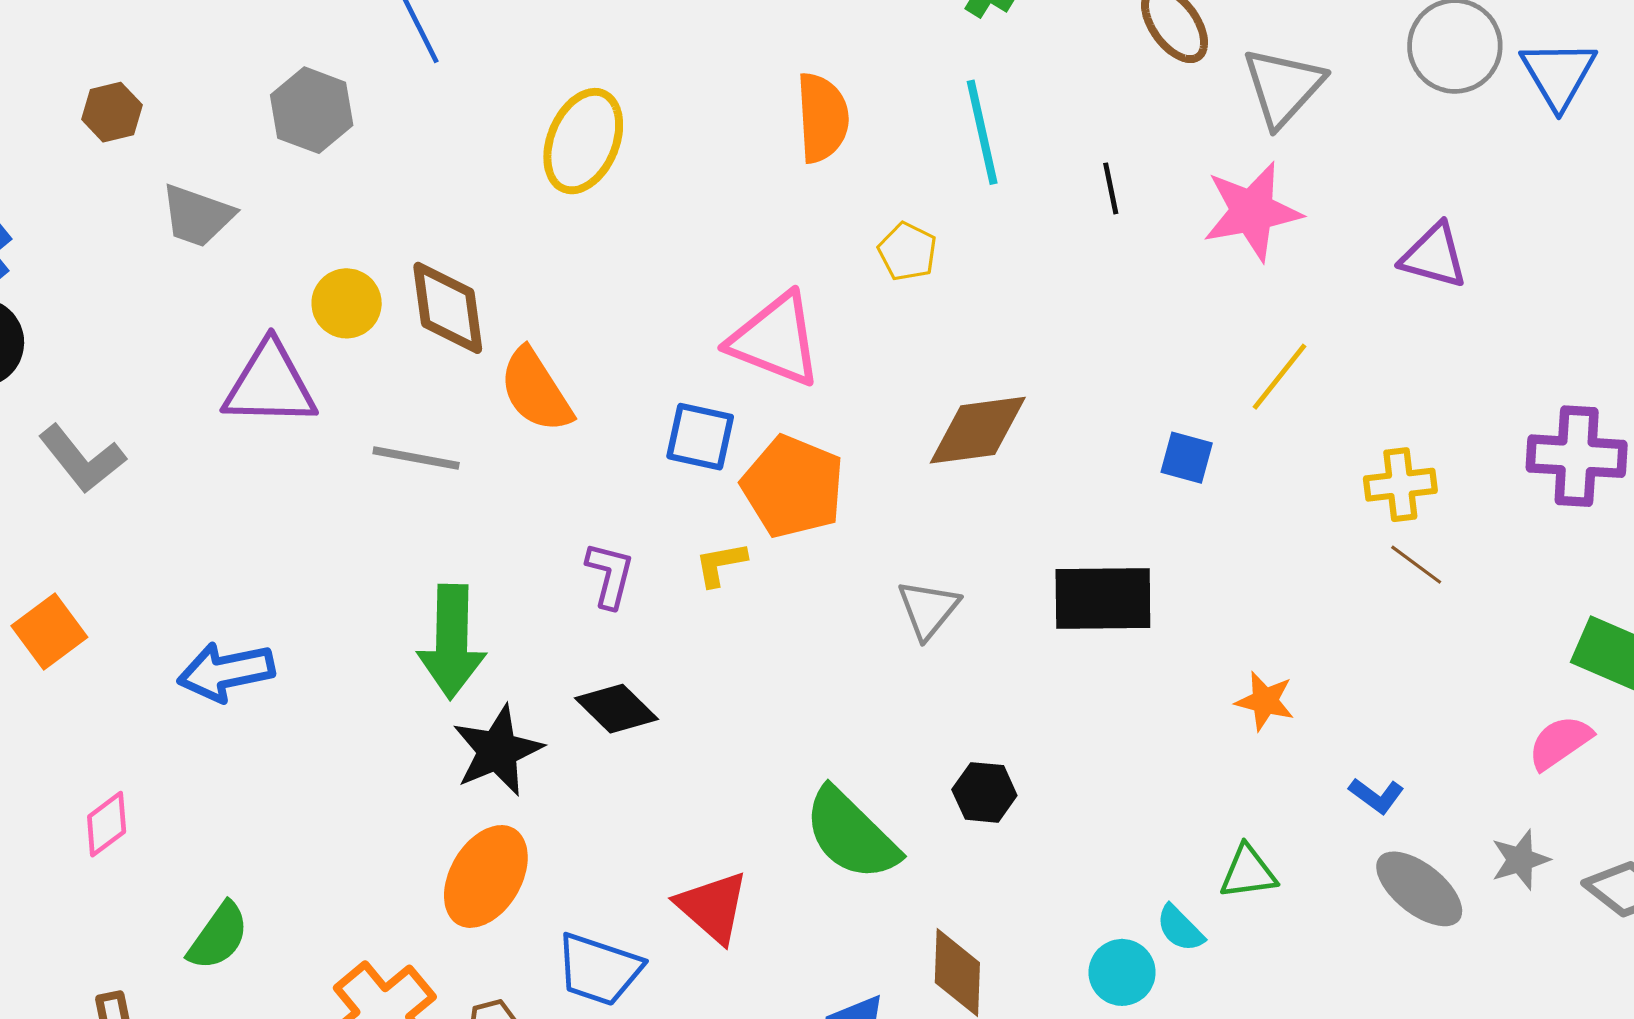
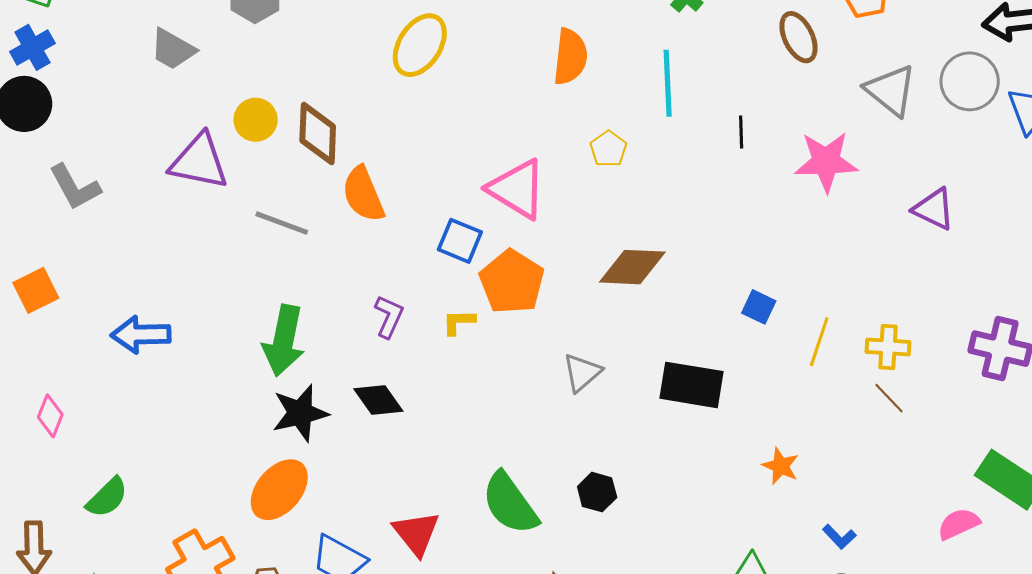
gray triangle: (1283, 87) -> (891, 90), moved, turned -44
yellow line: (1279, 377) -> (819, 342), moved, turned -30
pink diamond: (107, 824) -> (50, 416), turned -42

